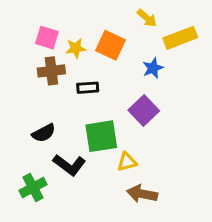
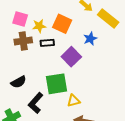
yellow rectangle: (180, 38) -> (108, 19), turned 60
black rectangle: (88, 88) -> (47, 43), moved
purple square: (144, 110) -> (71, 57), moved
black L-shape: (69, 165) -> (36, 103), turned 95

